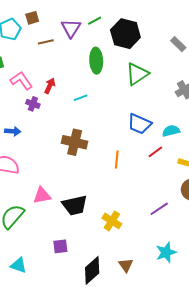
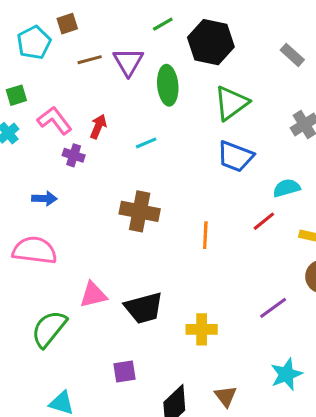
purple triangle: (71, 28) -> (128, 62), moved
blue trapezoid: (139, 124) -> (235, 156), moved
yellow cross: (112, 221) -> (202, 329), turned -30

